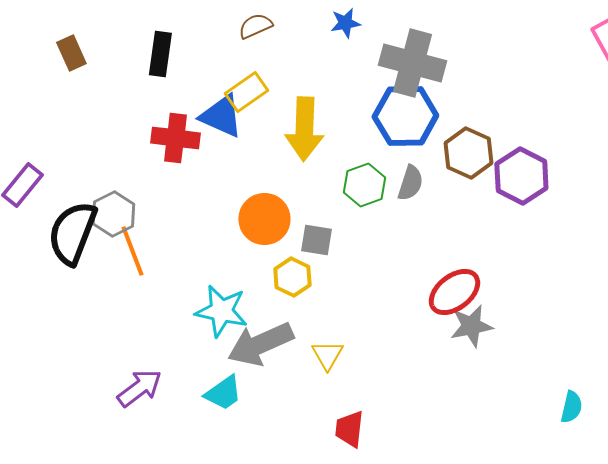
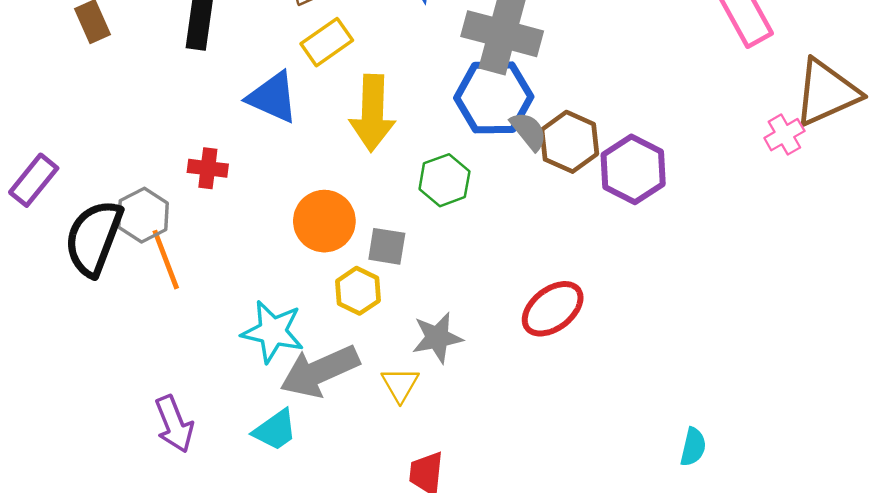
yellow rectangle: (246, 92) -> (327, 42), moved
red cross: (175, 138) -> (208, 168), moved, size x0.7
gray semicircle: (410, 183) -> (529, 131), moved, turned -57
gray star: (471, 326) -> (437, 338), moved
purple arrow: (139, 388) -> (174, 424), turned 105

